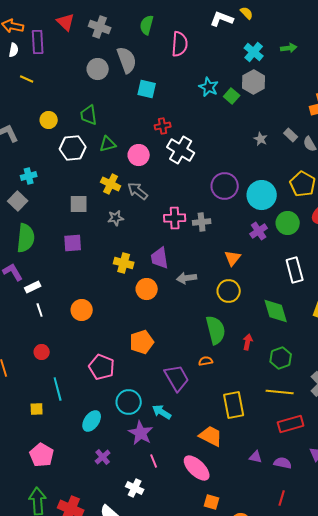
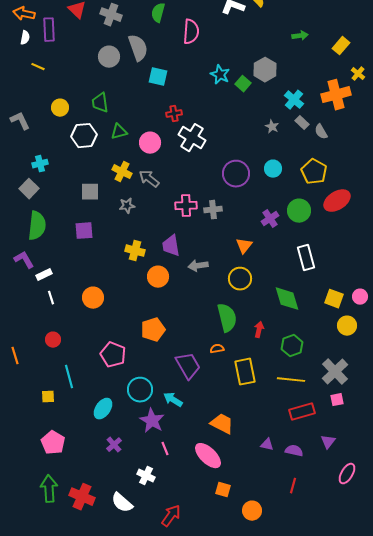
cyan cross: (254, 52) -> (294, 100), moved
cyan circle: (262, 195) -> (273, 169), moved, size x0.6
yellow rectangle: (234, 405) -> (245, 372), moved

